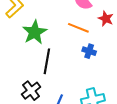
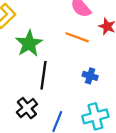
blue cross: (89, 51) -> (90, 76), moved

